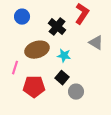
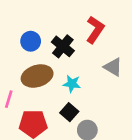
blue circle: (22, 17) -> (31, 41), moved

